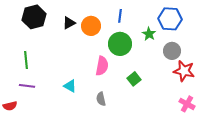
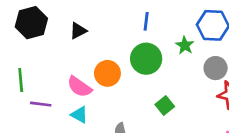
orange circle: (91, 26) -> (107, 73), moved
pink semicircle: (102, 66) -> (79, 87), moved, turned 114
purple line: (27, 86) -> (41, 104), moved

